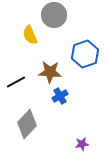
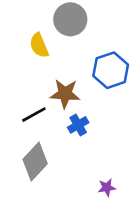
black line: (16, 82) -> (34, 115), moved

